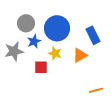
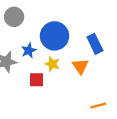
gray circle: (26, 23) -> (14, 17), moved
orange triangle: (80, 55) -> (80, 66), turned -35

